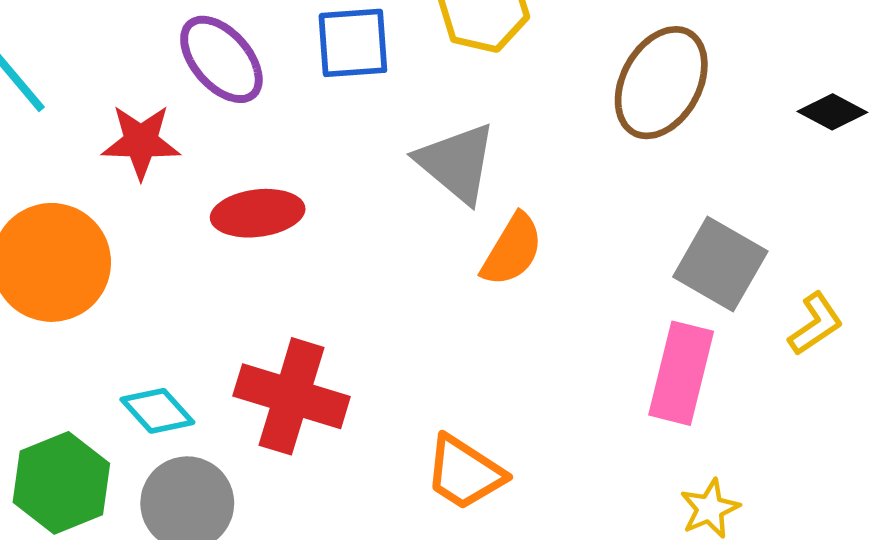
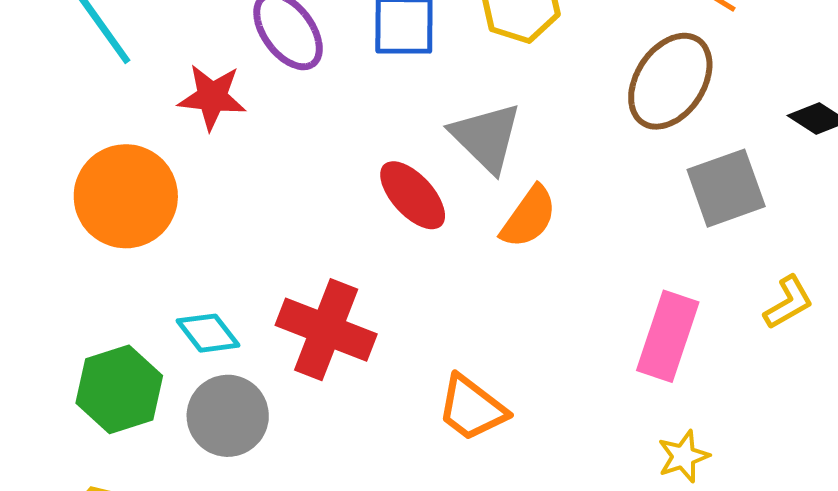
red ellipse: (258, 213) -> (413, 195), moved, turned 50
gray square: (720, 264) -> (726, 188), moved, turned 36

